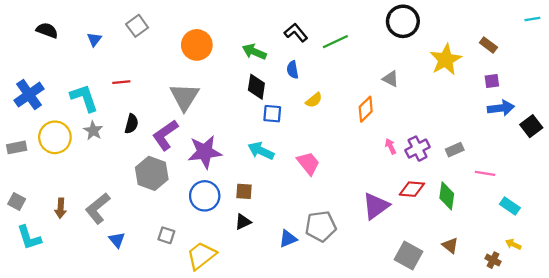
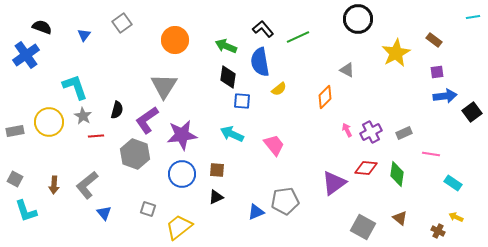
blue semicircle: (293, 70) -> (260, 62), size x1.8
red line: (121, 82) -> (96, 136), moved
blue cross: (29, 95) -> (26, 55), moved

